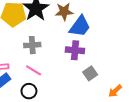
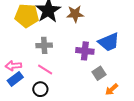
blue trapezoid: (80, 26) -> (109, 42), moved, turned 30
orange arrow: (115, 91) -> (112, 89), moved

